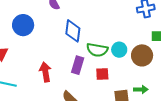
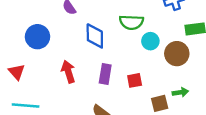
green semicircle: (97, 50) -> (131, 22), moved
cyan circle: (119, 50) -> (150, 41), moved
red arrow: (45, 72) -> (68, 72), moved

